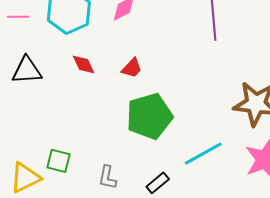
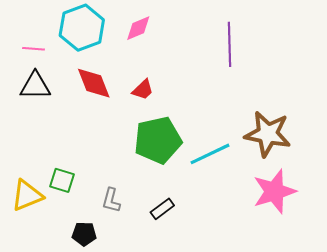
pink line: (18, 17) -> (33, 49), moved
red diamond: (84, 64) -> (94, 83), size x1.5
cyan line: (203, 154) -> (210, 154), moved

